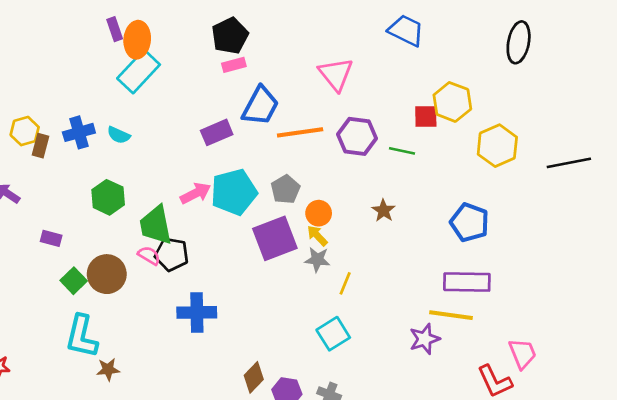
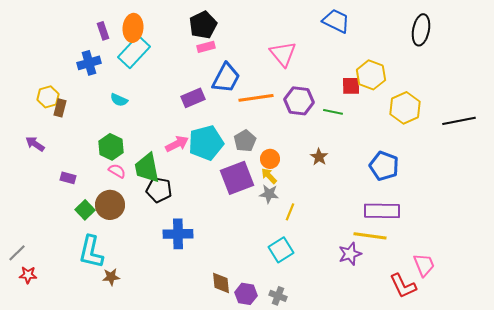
purple rectangle: (115, 29) -> (103, 31), moved
blue cross: (79, 132) -> (89, 63), moved
pink semicircle: (149, 256) -> (117, 171), moved
brown diamond: (254, 377) -> (221, 283), turned -50

